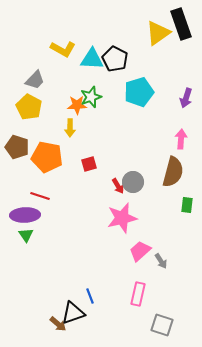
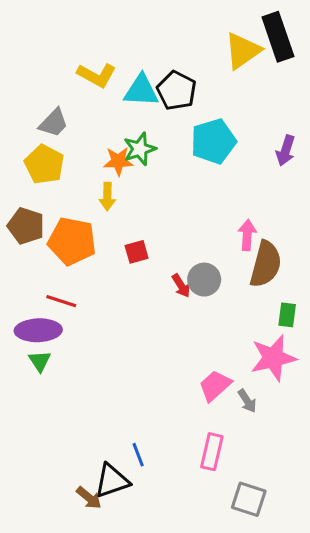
pink arrow: (181, 139) -> (247, 235), moved
pink star: (122, 218) -> (273, 358), moved

